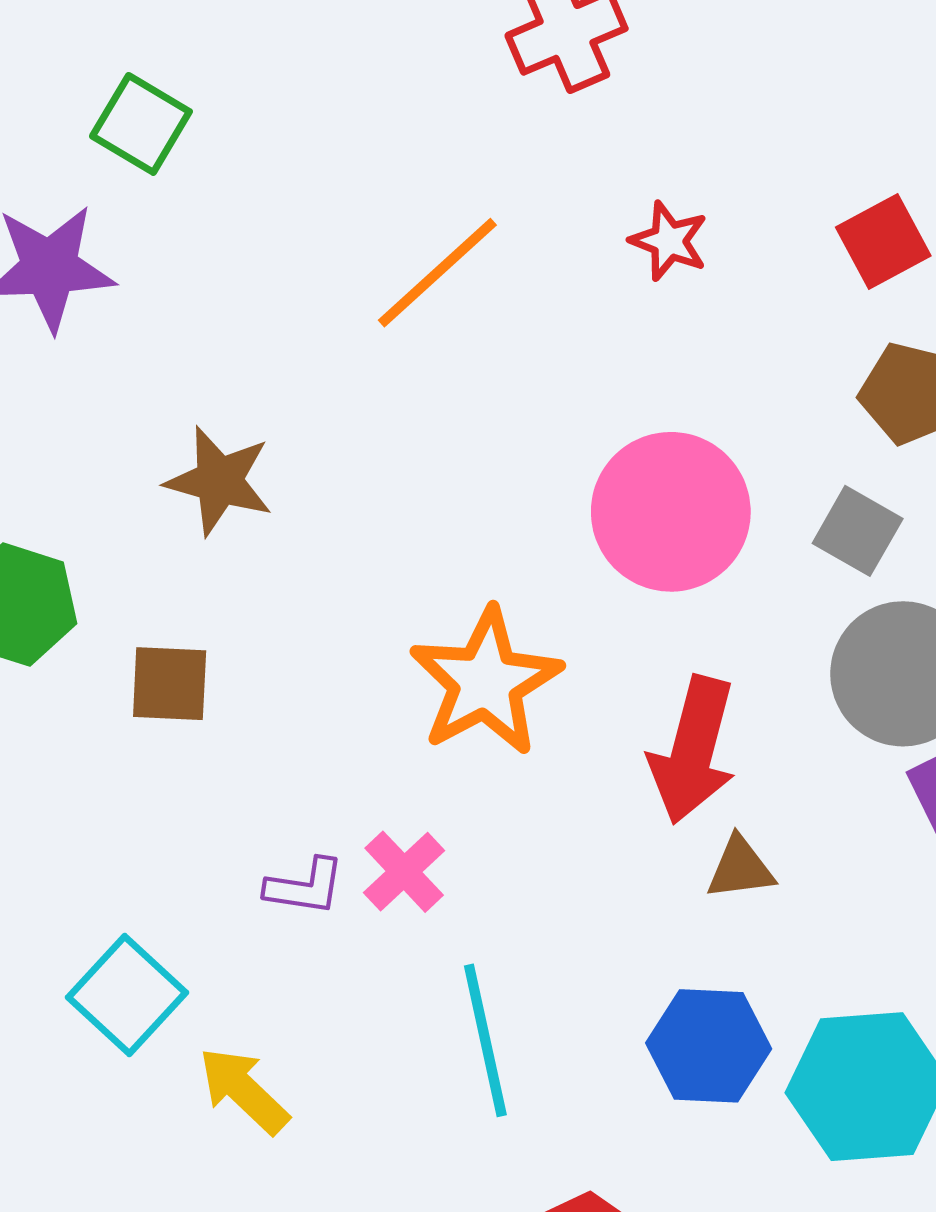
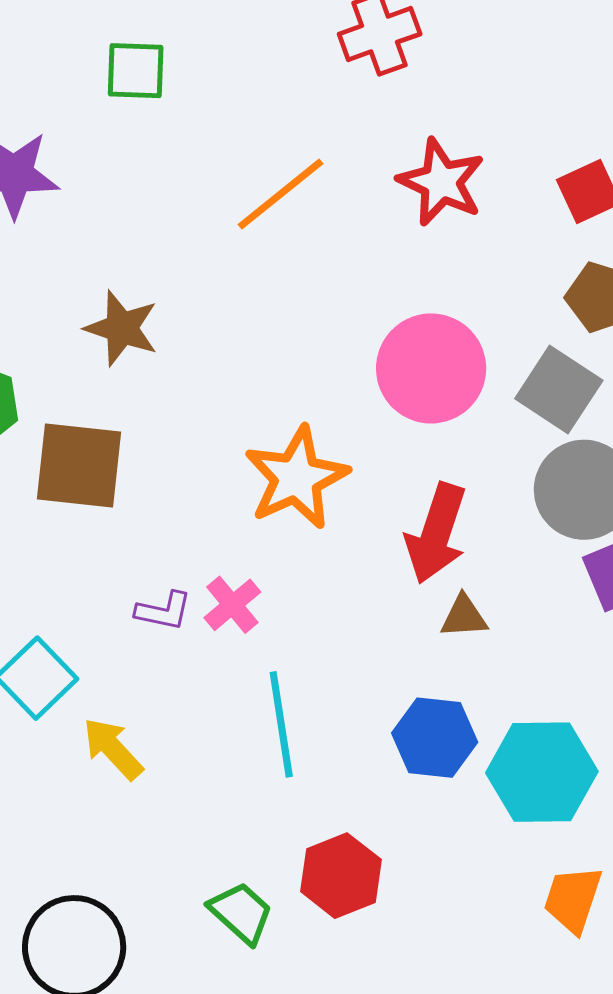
green square: (141, 124) -> (136, 71), moved, turned -32
red star: (669, 241) -> (441, 182), size x1.6
gray square: (858, 531) -> (559, 389), size x1.4
brown square: (170, 684) -> (79, 466), size x1.6

